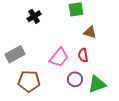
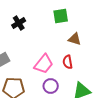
purple circle: (75, 79) -> (51, 86), moved

